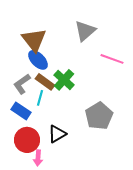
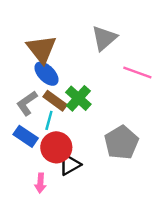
red circle: (27, 140) -> (56, 147), moved
pink arrow: (38, 158) -> (40, 183), moved

